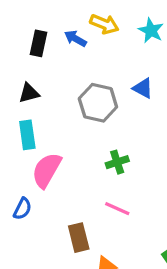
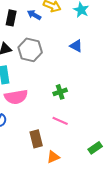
gray hexagon: (98, 103) -> (30, 50), moved
pink semicircle: (47, 170) -> (16, 97), turned -130

